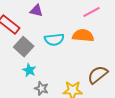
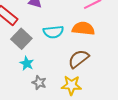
brown semicircle: (98, 75) -> (79, 59), moved

